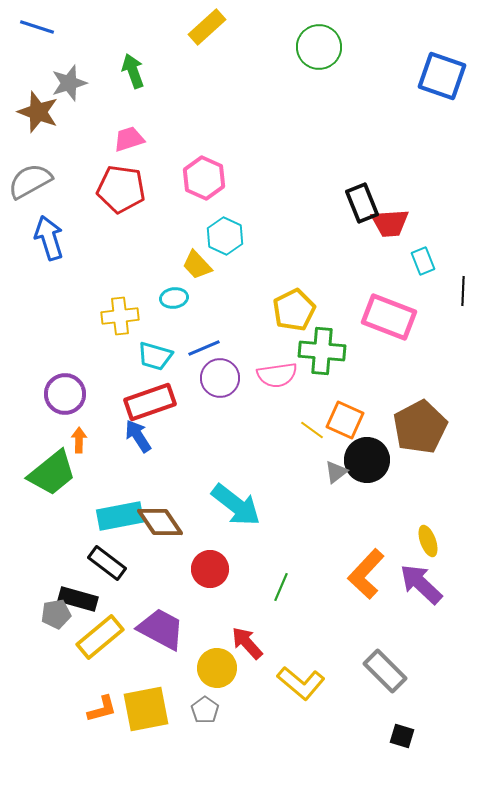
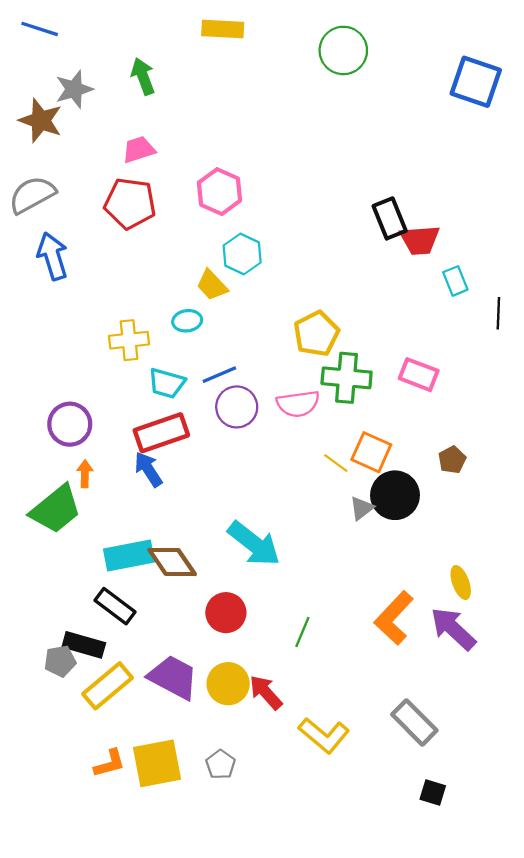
yellow rectangle: (207, 27) -> (223, 29), turned 45
pink rectangle: (389, 317) -> (419, 375), moved, size x0.7
brown pentagon: (420, 427) -> (452, 460), size x0.5
yellow circle: (217, 668) -> (228, 684), moved

